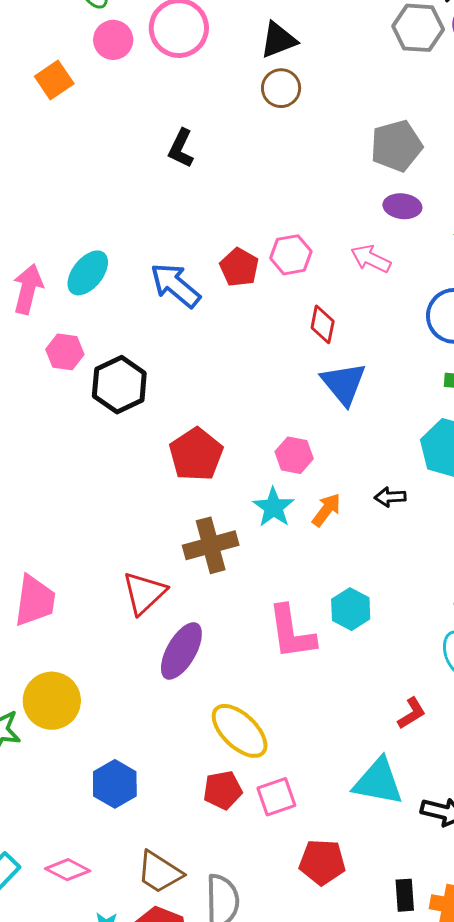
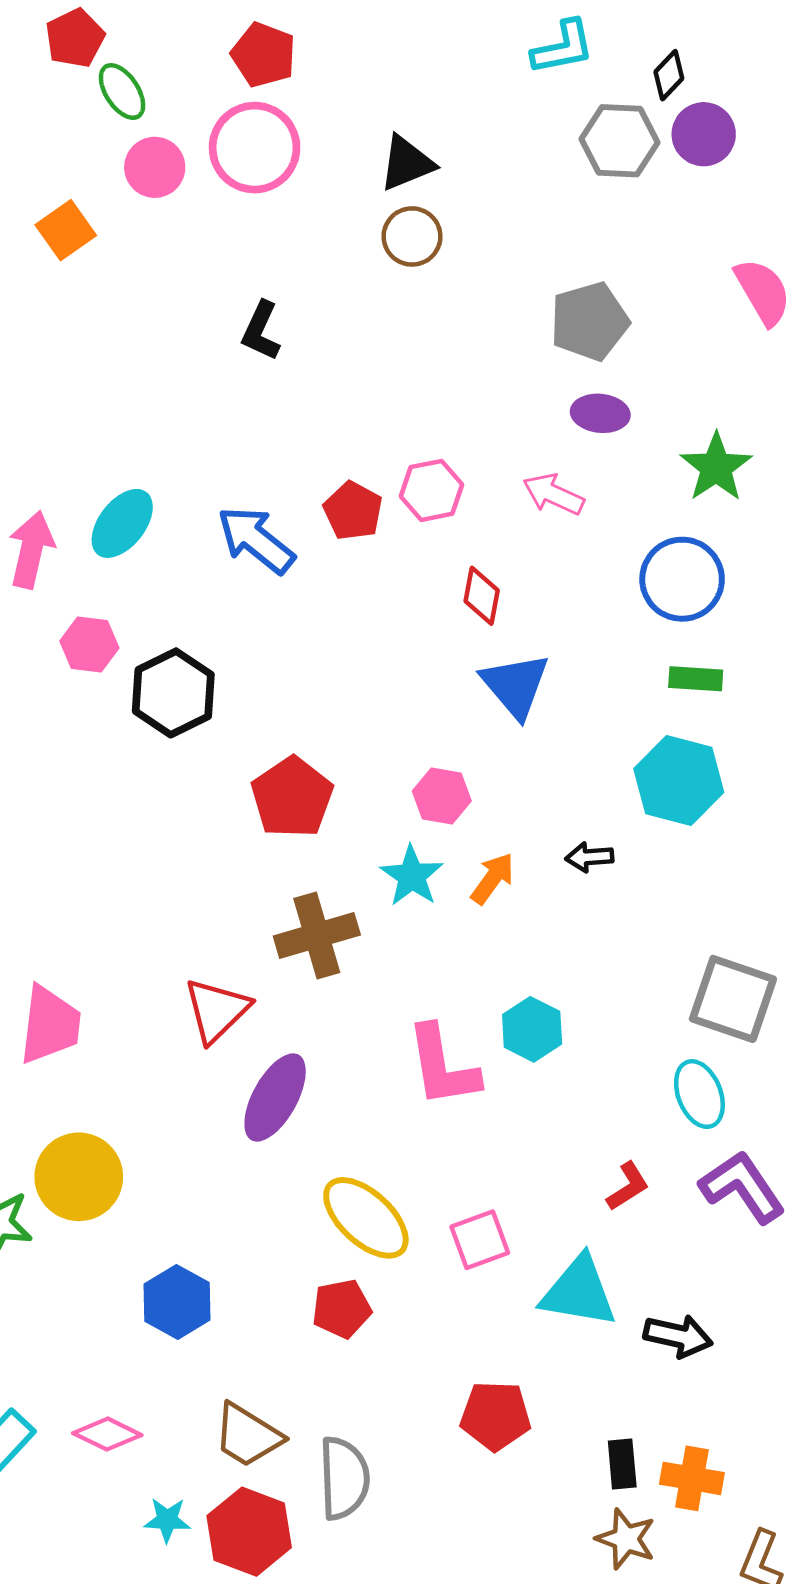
pink square: (276, 797) -> (480, 1240), moved

